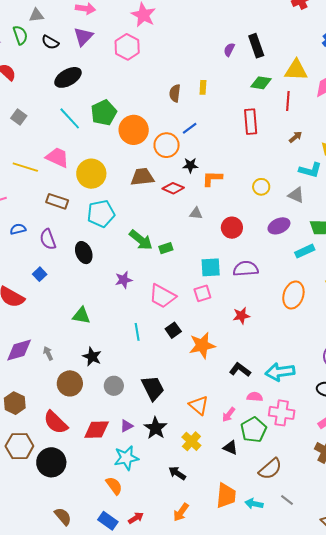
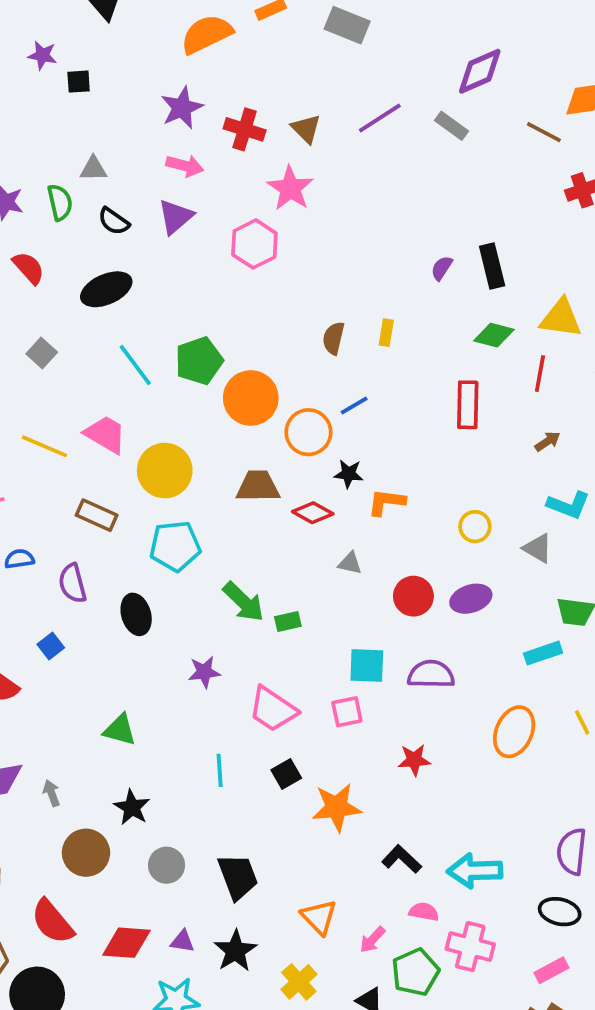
black ellipse: (68, 77) -> (106, 289), moved
purple ellipse: (279, 226) -> (471, 599), moved
purple triangle: (127, 426) -> (182, 941), turned 32

